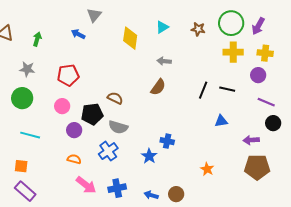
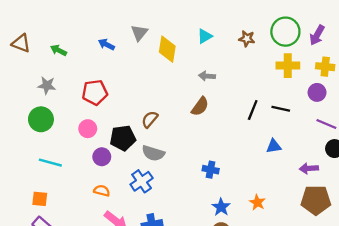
gray triangle: (94, 15) -> (139, 33), moved
green arrow: (37, 39) -> (58, 50), turned -80
brown semicircle: (115, 98) -> (150, 119), turned -77
blue star: (149, 156) -> (221, 207), moved

